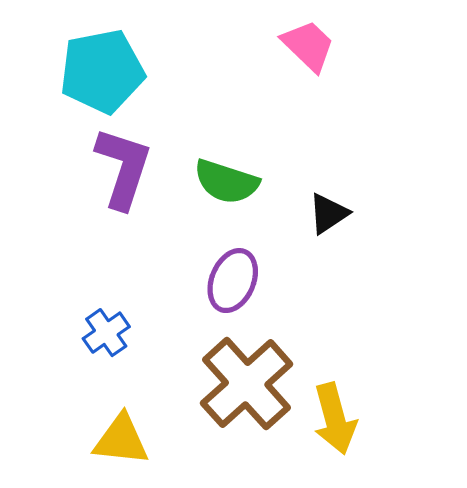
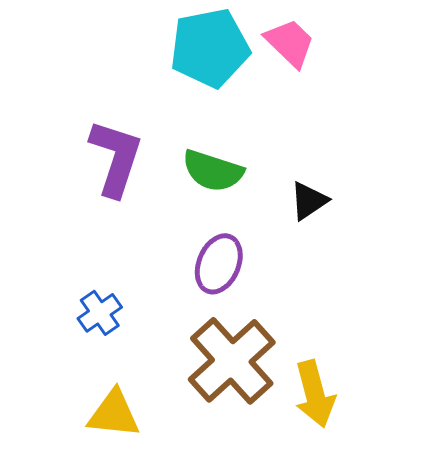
cyan pentagon: (102, 71) -> (210, 48), moved

